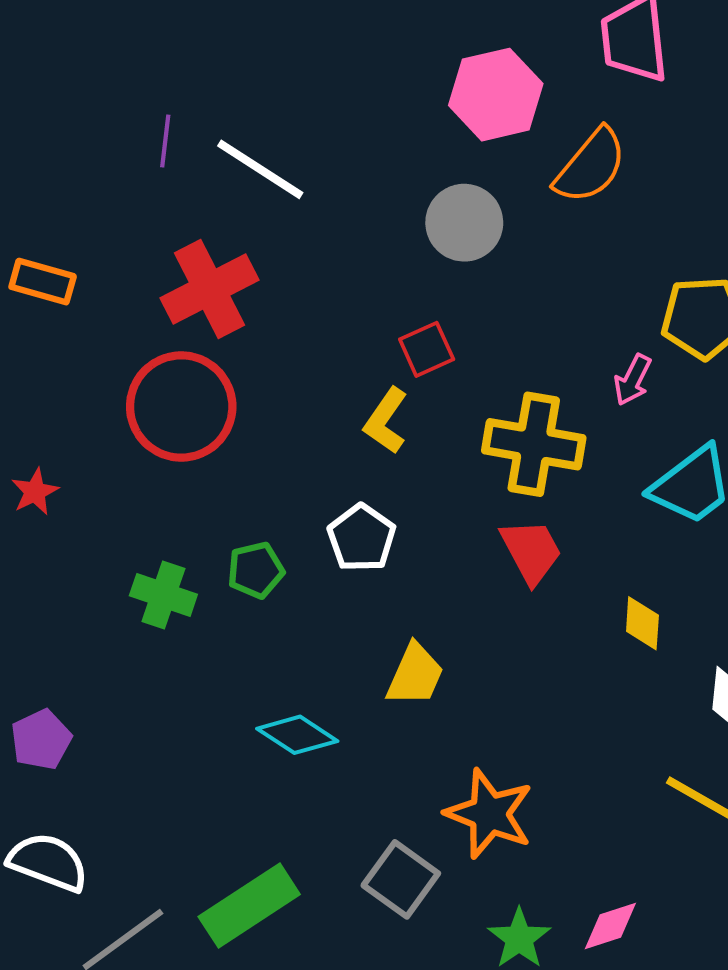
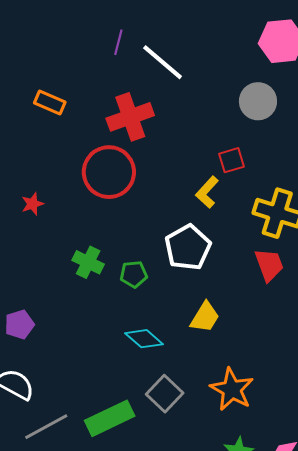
white pentagon: (362, 538) -> (188, 247), size x1.4
green pentagon: (256, 570) -> (134, 274), moved
gray square: (401, 879) -> (165, 394), moved

